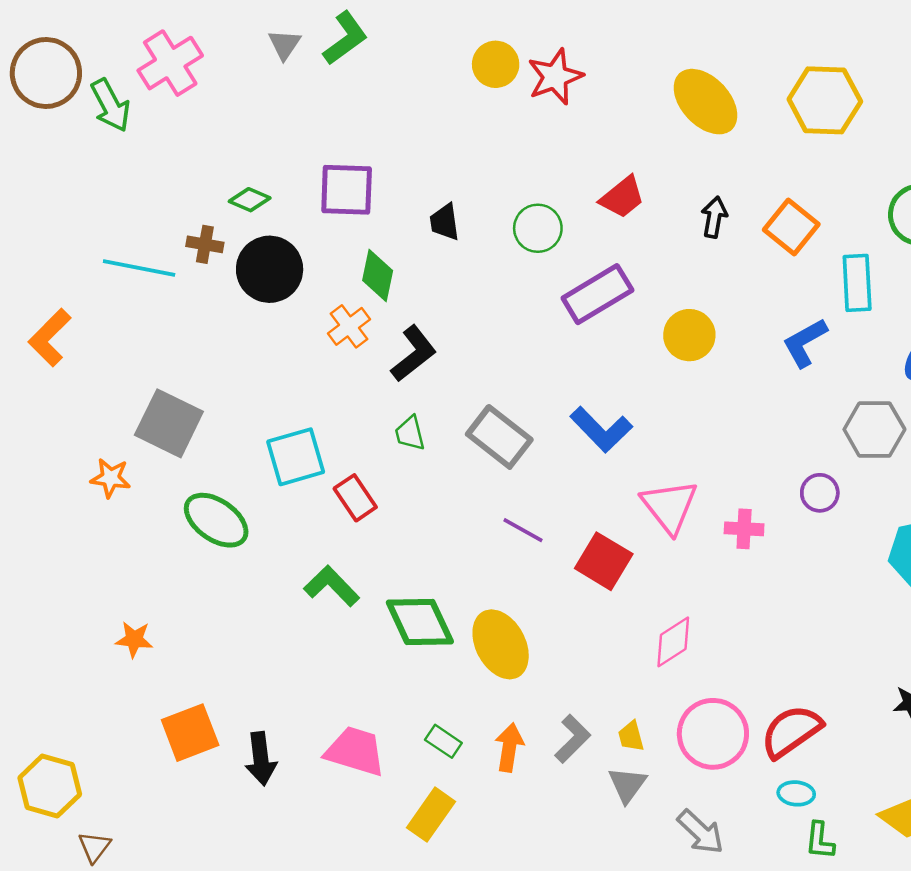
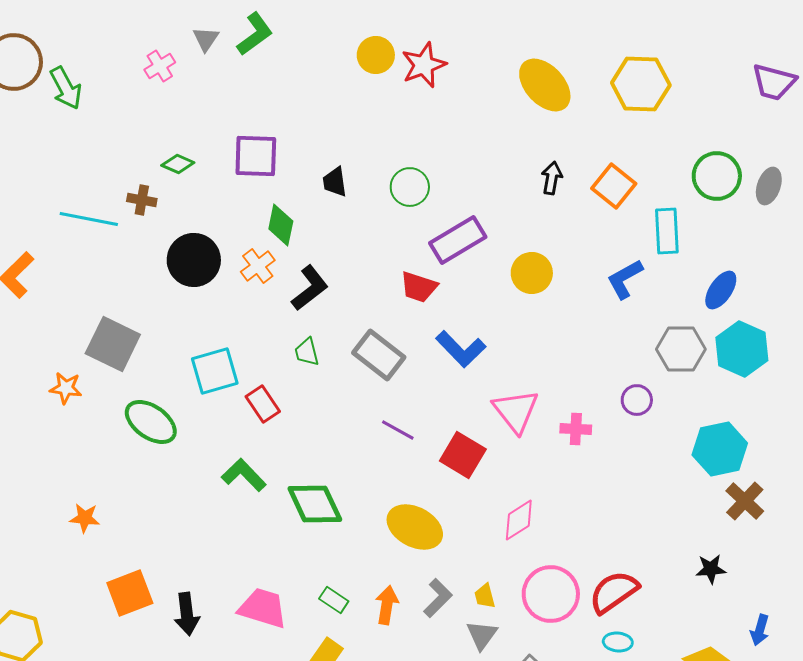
pink cross: (170, 63) -> (160, 66), moved, size x0.6
red trapezoid: (622, 197) -> (419, 287), moved, turned 57
black circle: (270, 269) -> (194, 260), moved
yellow ellipse: (501, 644) -> (415, 527), moved, turned -34

